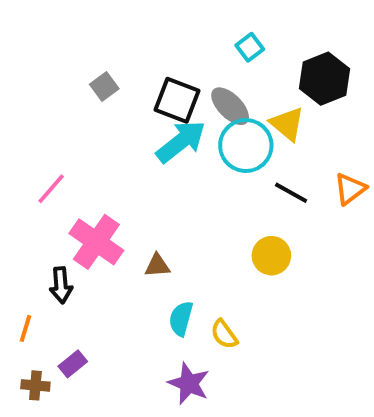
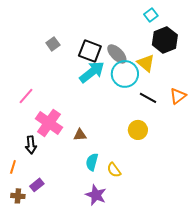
cyan square: (250, 47) -> (151, 15), moved

